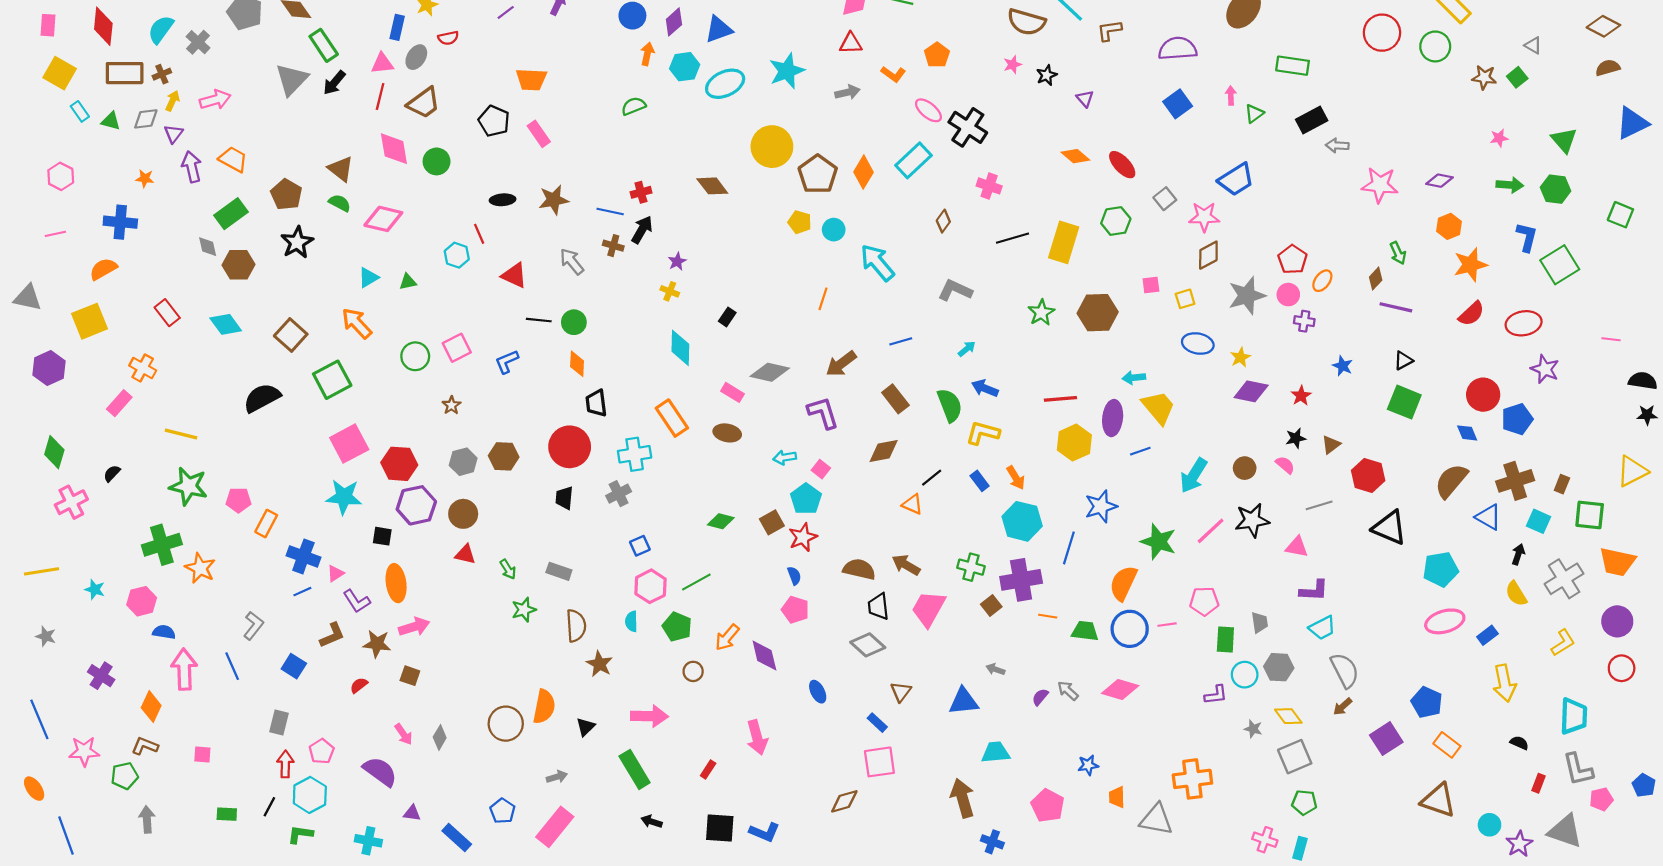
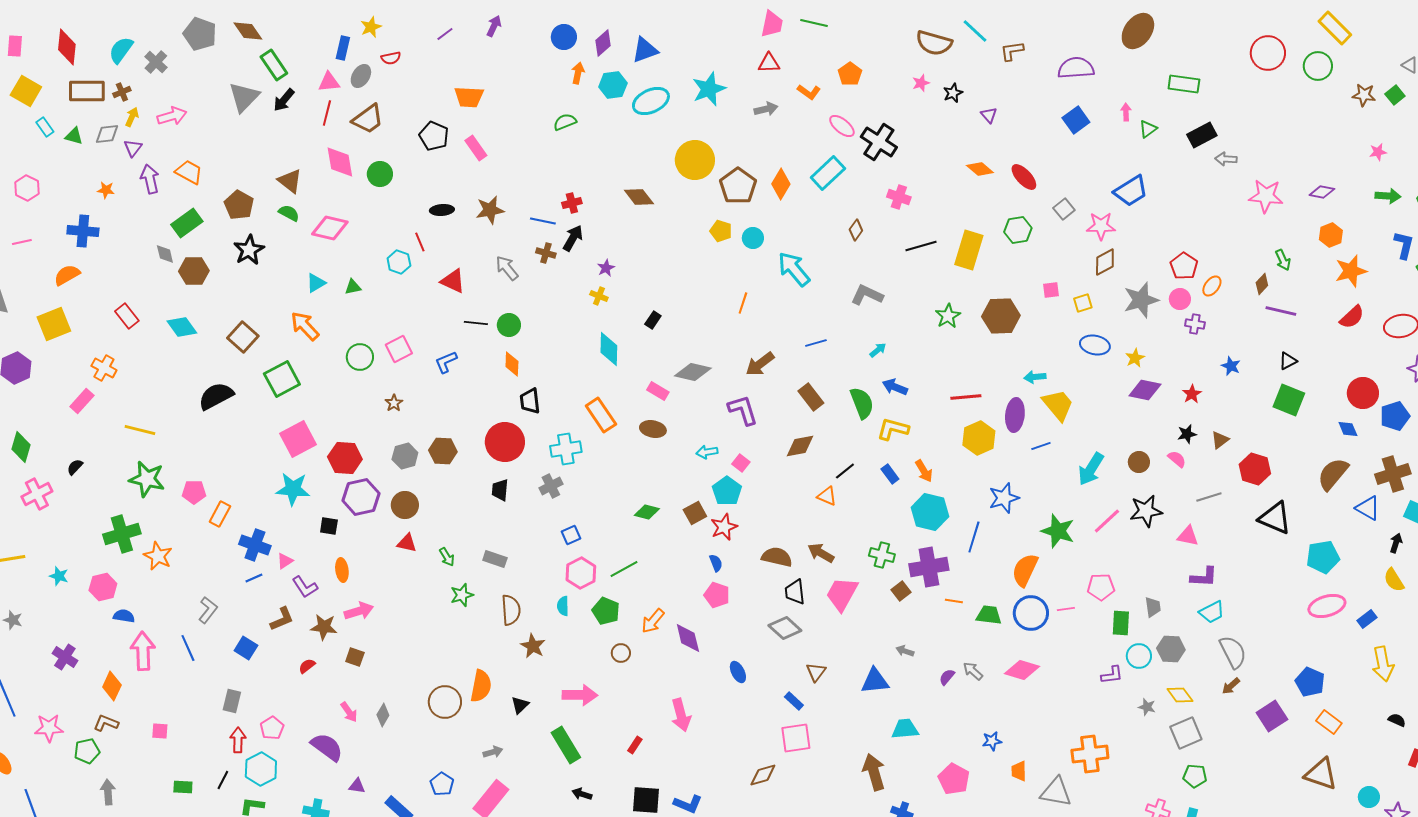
orange ellipse: (396, 583) -> (342, 570), size x0.7

